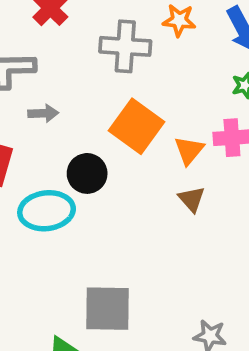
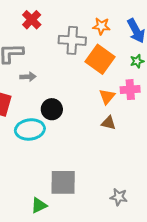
orange square: (137, 126) -> (100, 59), moved
brown triangle: (192, 199) -> (109, 123), turned -35

